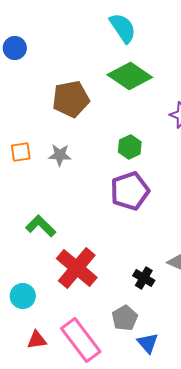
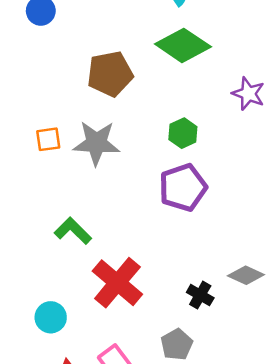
gray star: (60, 155) -> (96, 143), size x1.6

